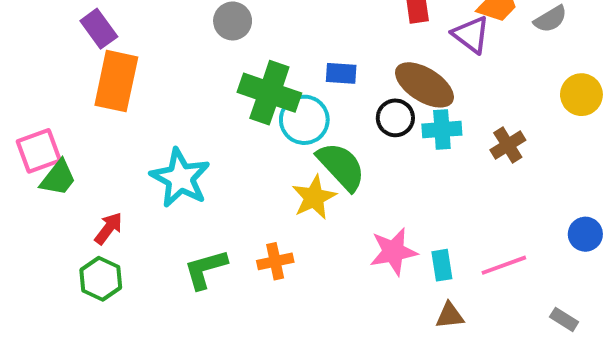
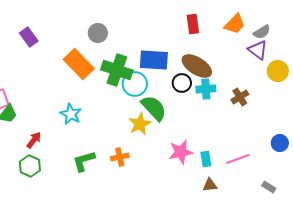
purple triangle: (471, 35) -> (258, 50), moved
blue rectangle: (341, 73) -> (154, 60), size x1.8
orange rectangle: (116, 81) -> (79, 64), moved, turned -56
cyan star: (180, 178) -> (71, 114), size x0.7

